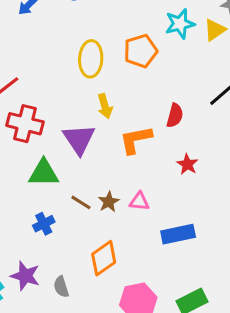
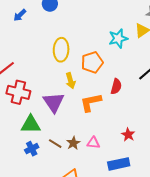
cyan star: (180, 24) -> (118, 38), moved
orange pentagon: (141, 51) -> (92, 62), moved
red star: (187, 164) -> (128, 135), moved
blue cross: (44, 224) -> (32, 149), moved

